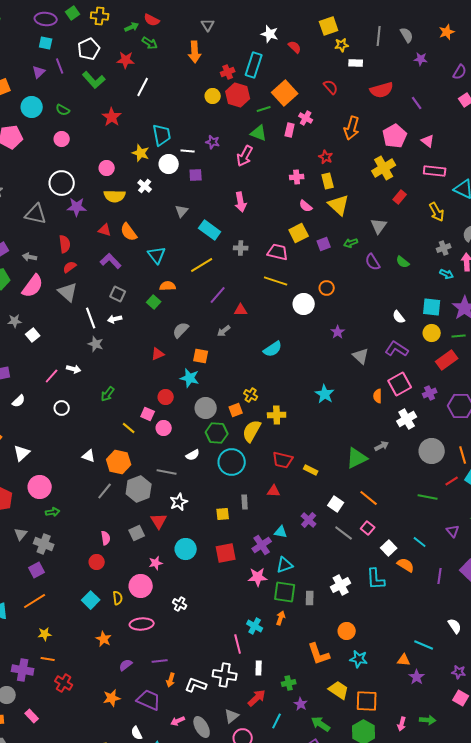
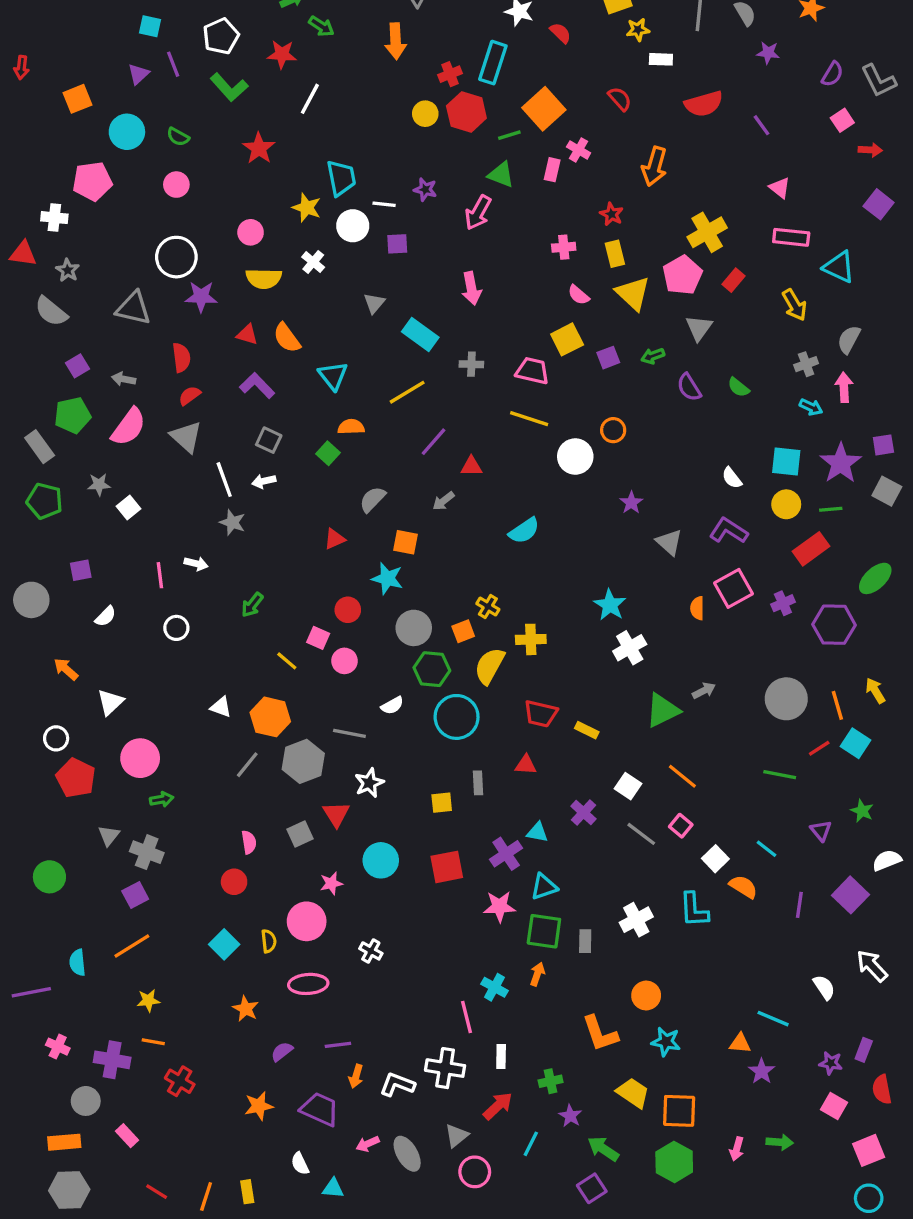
pink pentagon: (395, 136) -> (682, 275), moved
pink line: (52, 376) -> (160, 575), turned -49
white cross: (407, 419) -> (630, 648), moved

